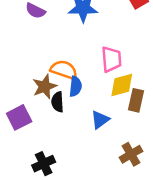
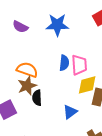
orange semicircle: (64, 70) -> (27, 70), moved
blue semicircle: (75, 86) -> (64, 63), moved

